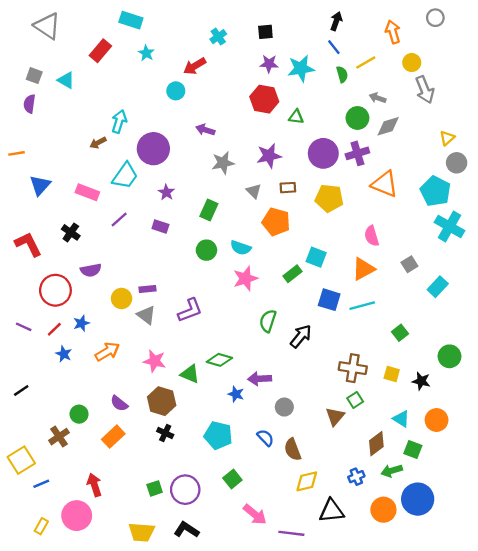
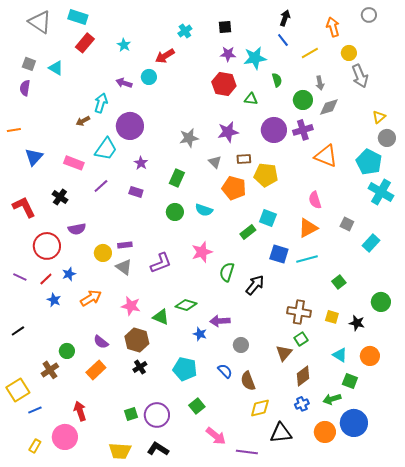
cyan rectangle: (131, 20) -> (78, 17), moved
green semicircle: (342, 74) -> (277, 80), moved
gray arrow: (378, 98) -> (320, 83), turned -120
purple arrow: (205, 130) -> (124, 83), moved
yellow pentagon: (329, 198) -> (266, 175), moved
gray square: (409, 264) -> (347, 224), turned -32
pink star: (245, 278) -> (202, 252), moved
black cross: (165, 433) -> (140, 367), turned 32
brown diamond: (376, 444) -> (303, 376), moved

